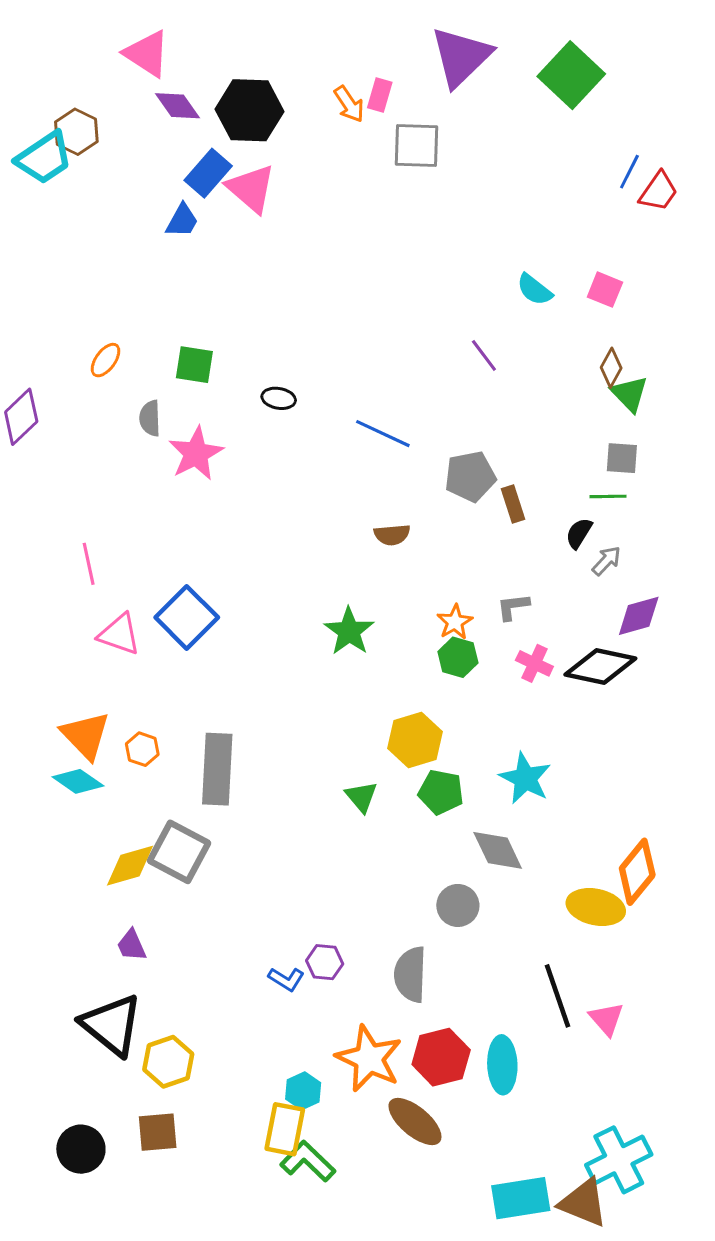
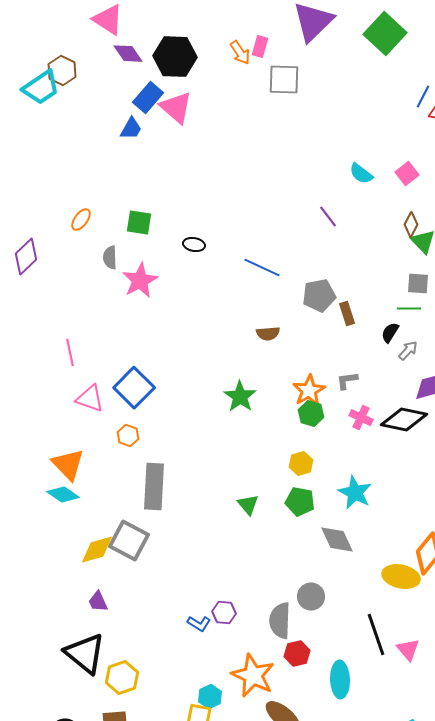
pink square: (605, 290) -> (407, 174), turned 30
orange star: (455, 622) -> (309, 391), size x1.4
yellow hexagon: (415, 740) -> (301, 464), moved, size x0.7
orange hexagon: (142, 749) -> (128, 436), moved
gray circle: (458, 905) -> (311, 597), moved
red hexagon: (441, 1057) -> (297, 654), moved, size x0.7

